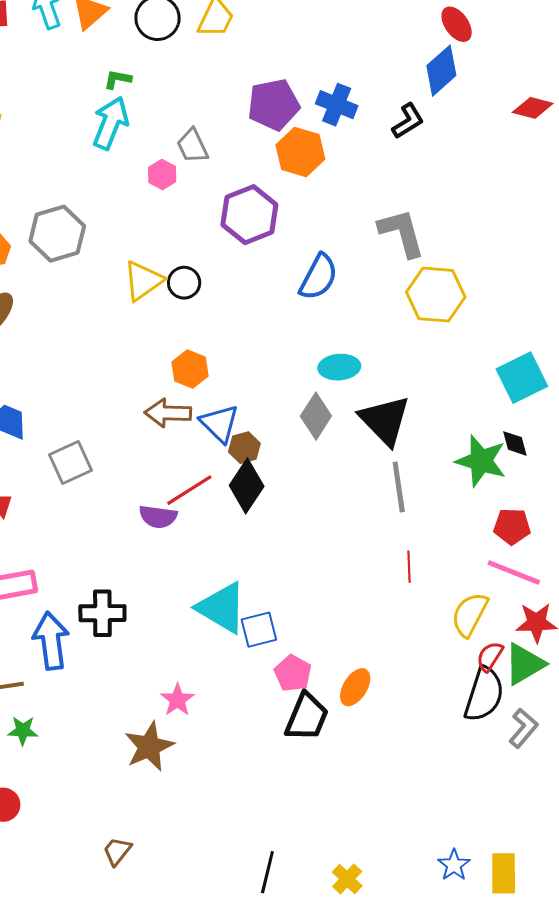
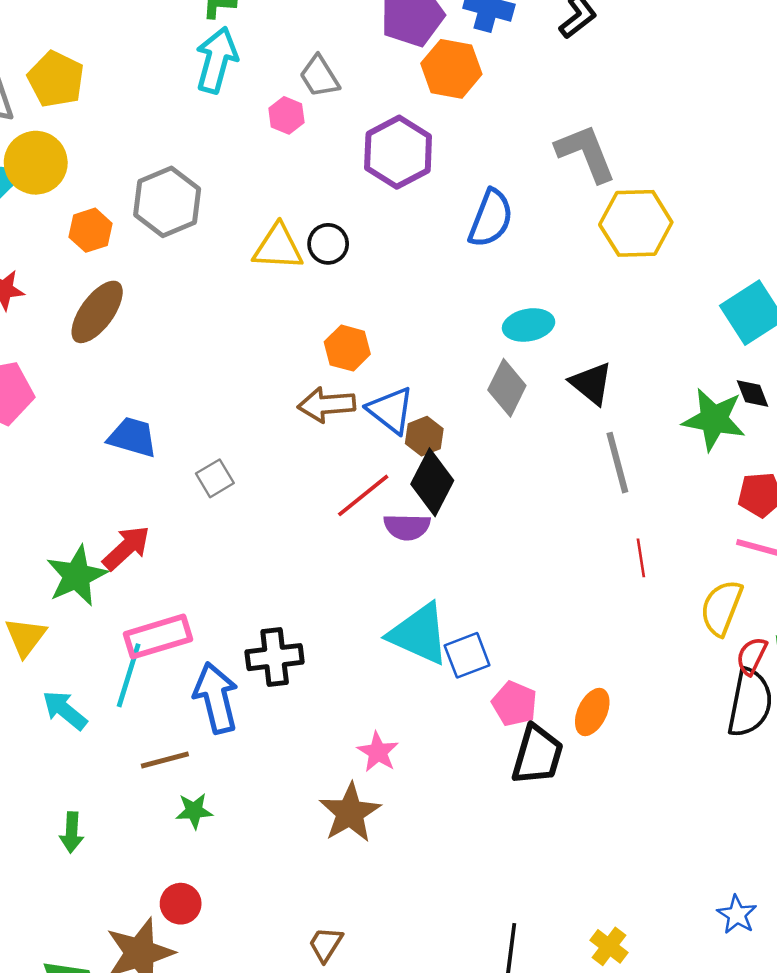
yellow triangle: (143, 281) -> (278, 247), turned 45
black triangle: (385, 420) -> (591, 383), size x0.7
gray square: (70, 463) -> (215, 478), size x0.7
purple semicircle: (158, 517) -> (407, 527), moved

